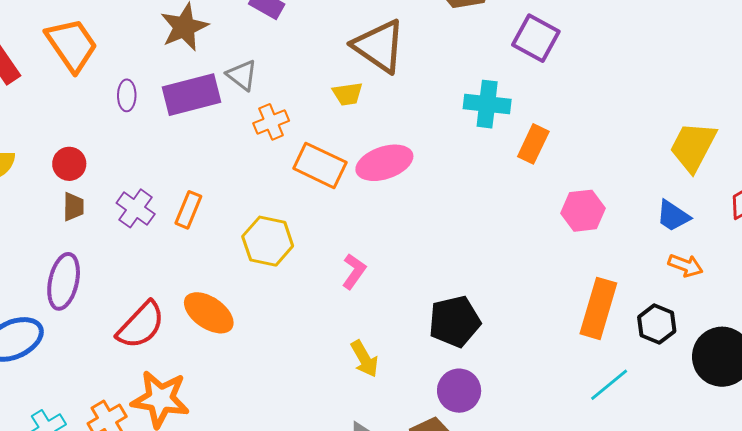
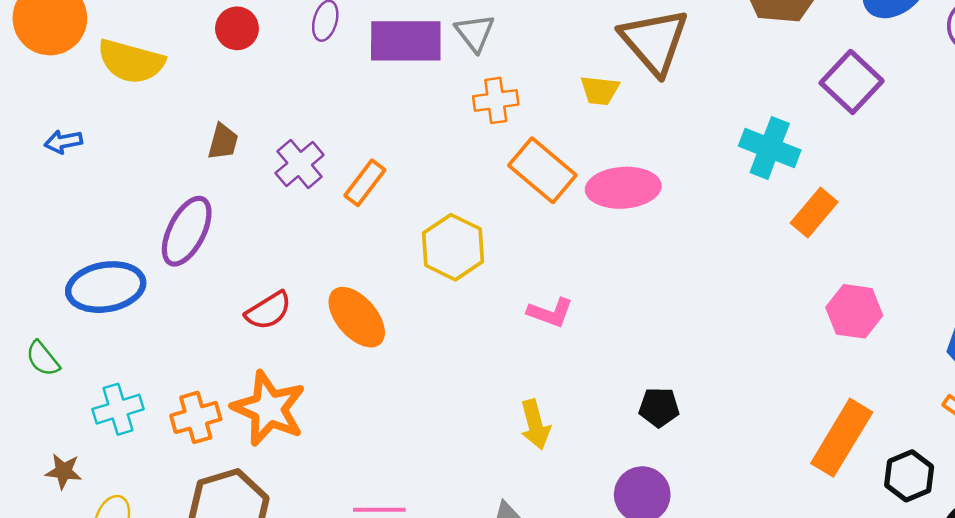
red circle: (69, 164) -> (237, 28), moved
pink L-shape: (354, 271) -> (550, 313), turned 60
black pentagon: (455, 321) -> (659, 407), size x0.6
red semicircle: (141, 325) -> (268, 311), size x0.7

